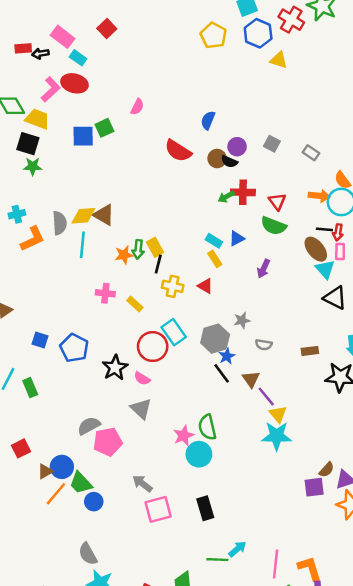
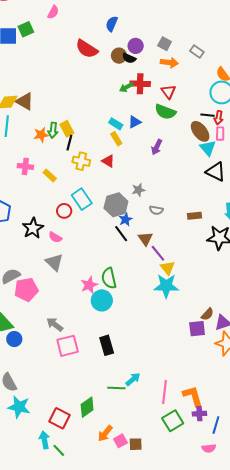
orange arrow: (319, 196) -> (169, 63), moved
red circle: (153, 347) -> (64, 211), size x0.6

